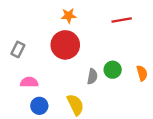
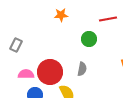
red circle: (65, 45) -> (50, 72), moved
green circle: (113, 70) -> (89, 39), moved

